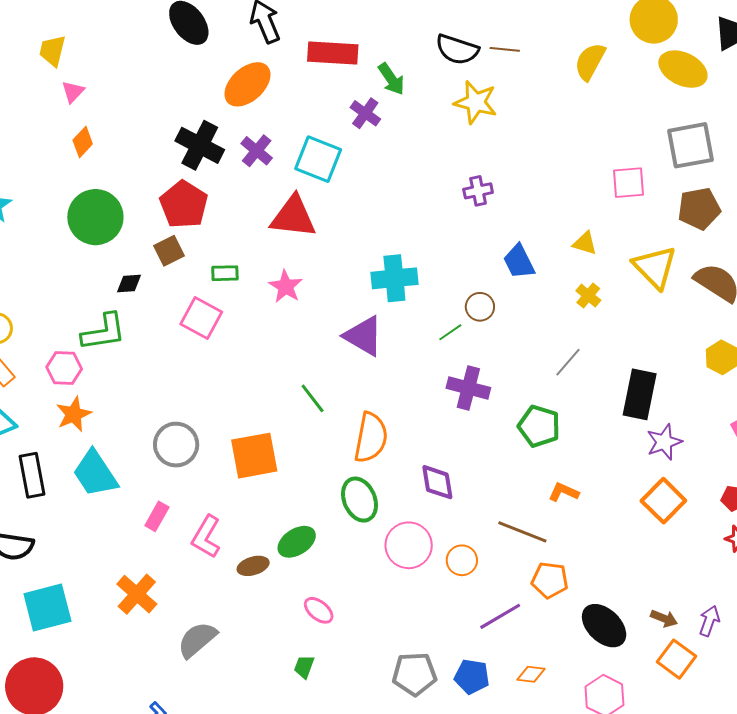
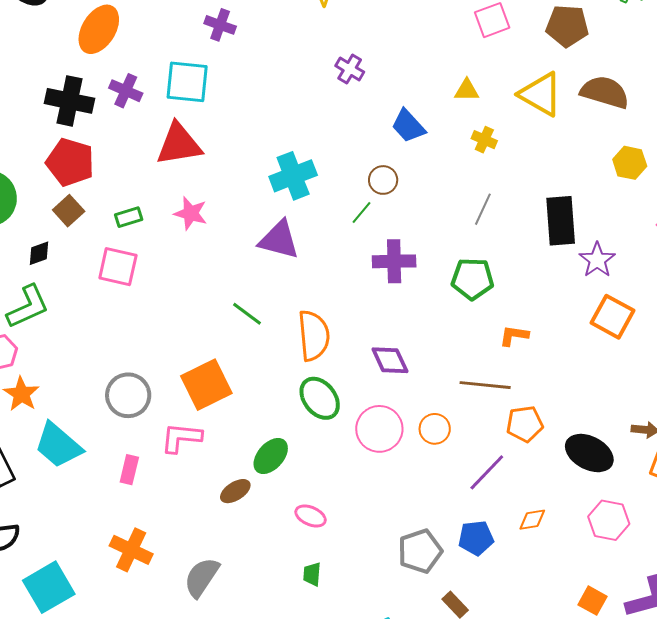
purple cross: (478, 191) -> (350, 69), turned -32
brown pentagon: (699, 209) -> (567, 26), turned 30
pink L-shape: (206, 537) -> (181, 438), moved, turned 81

